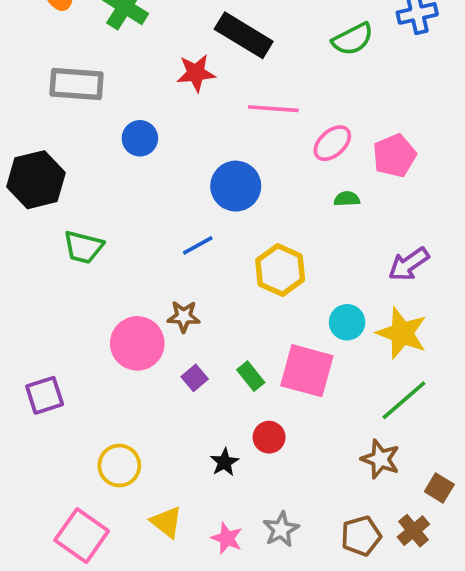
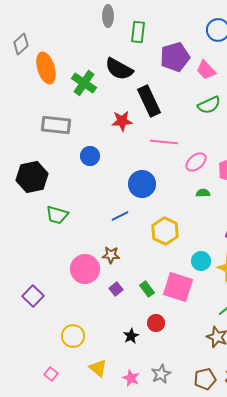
black rectangle: (244, 35) -> (149, 101), turned 32
purple square: (45, 395) -> (33, 296), turned -30
pink square: (82, 536) -> (51, 374), size x0.5

